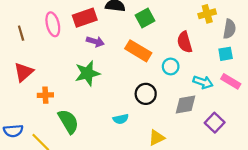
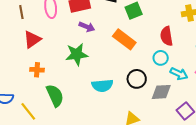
cyan circle: (171, 66) -> (161, 58), moved
red triangle: (24, 72) -> (32, 40), moved
black circle: (146, 94) -> (137, 79), moved
cyan semicircle: (121, 119) -> (102, 85), moved, size x1.5

